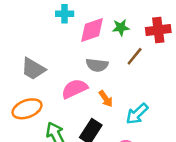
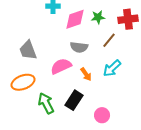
gray trapezoid: (33, 69) -> (28, 50), turned 40
cyan arrow: (137, 114) -> (112, 68), moved

